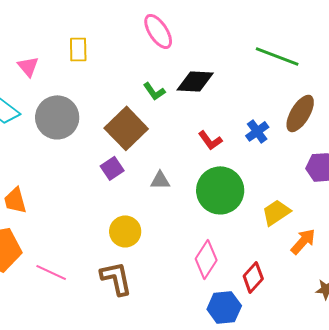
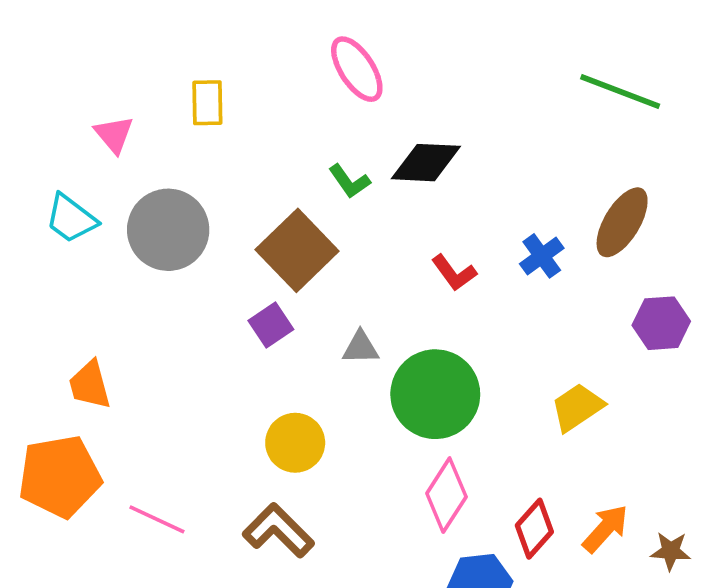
green line: (277, 56) -> (620, 92), moved
green circle: (220, 190) -> (435, 394), moved
orange arrow: (303, 241) -> (605, 529), moved
brown L-shape: (116, 278) -> (278, 531), turned -33

